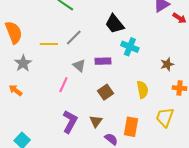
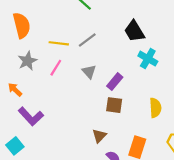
purple rectangle: (103, 61) -> (115, 82), moved, turned -56
pink line: (63, 85) -> (56, 68), moved
brown square: (106, 92) -> (114, 105), turned 35
purple L-shape: (70, 122) -> (31, 116), moved, turned 100

